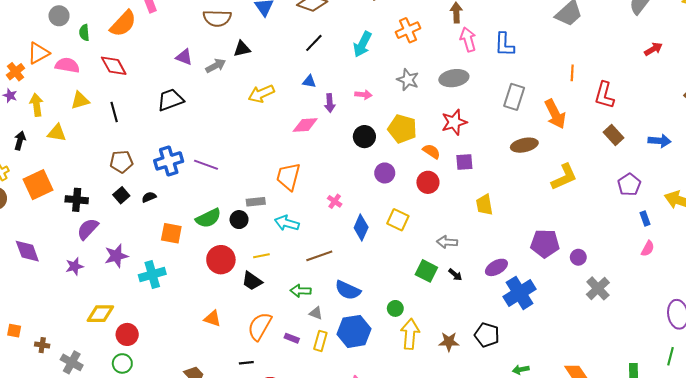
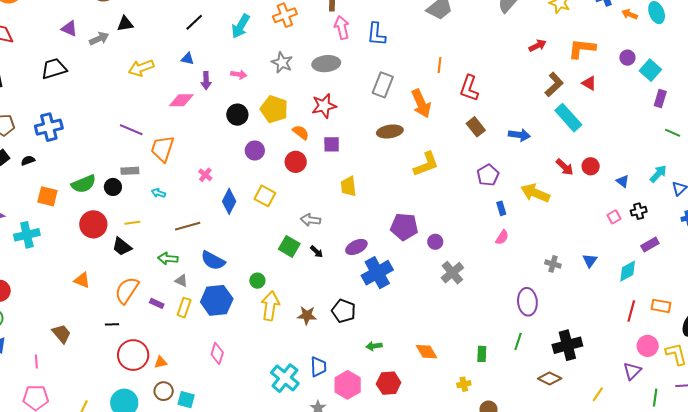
red arrow: (653, 49) -> (537, 46), moved
purple line: (206, 165) -> (131, 130), moved
cyan arrow: (287, 223) -> (158, 193), size x0.6

